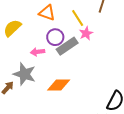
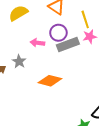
gray star: (24, 74) -> (19, 61), size x0.6

